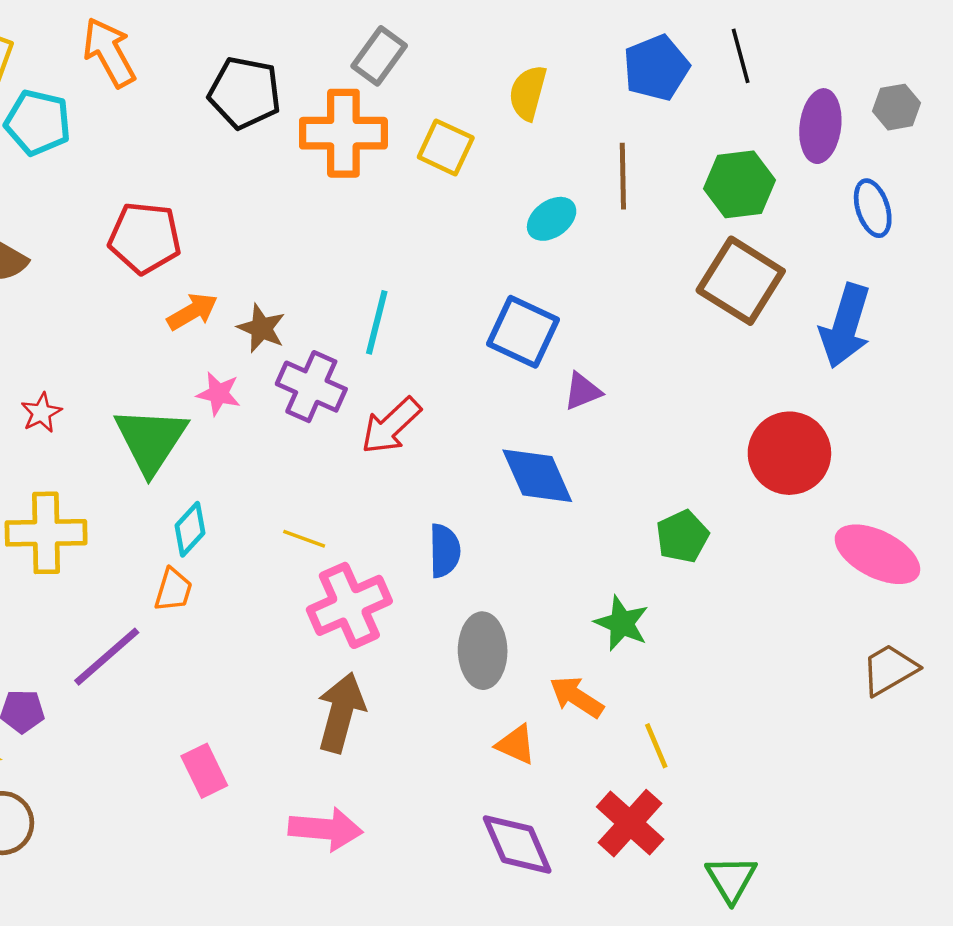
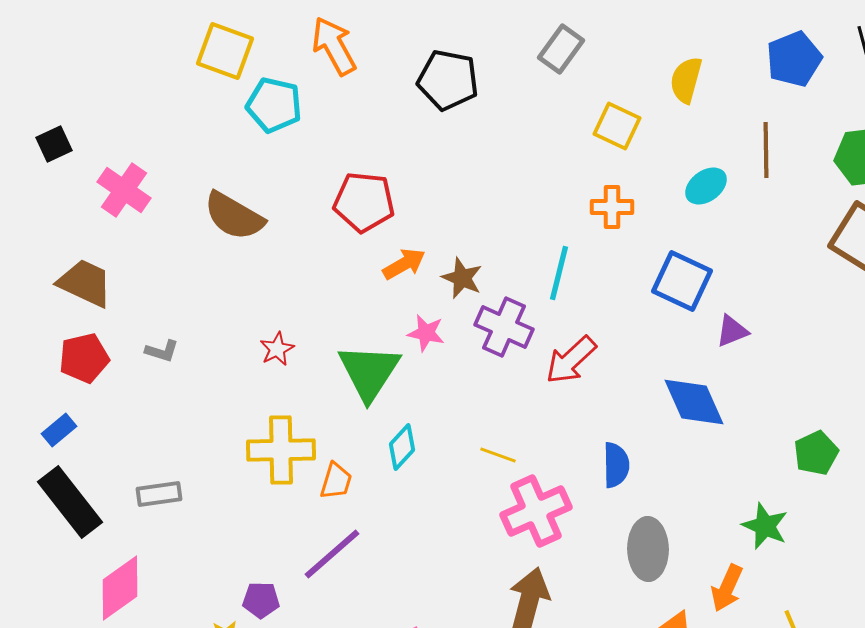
orange cross: (343, 133) -> (612, 207), moved, size x0.6
orange trapezoid: (173, 590) -> (336, 481), moved
orange arrow: (577, 697) -> (727, 588), turned -99

